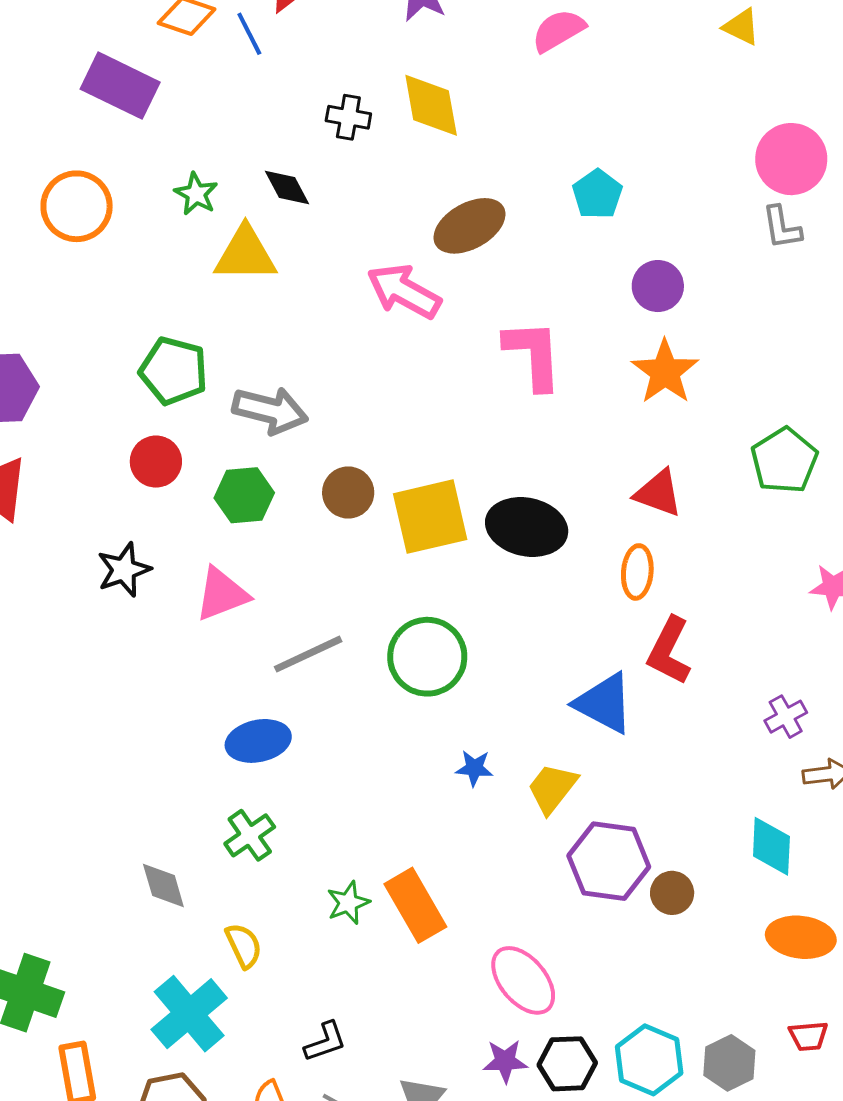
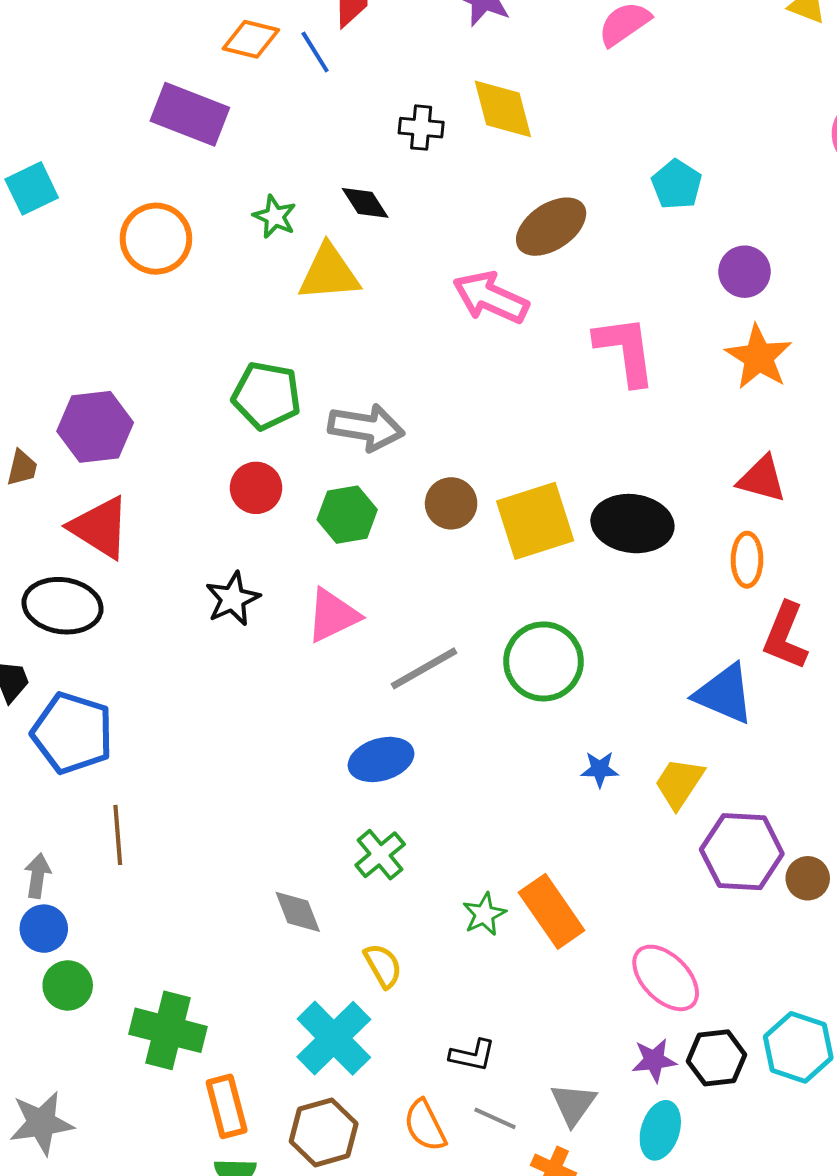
black L-shape: (325, 1042) -> (472, 1055), turned 36

